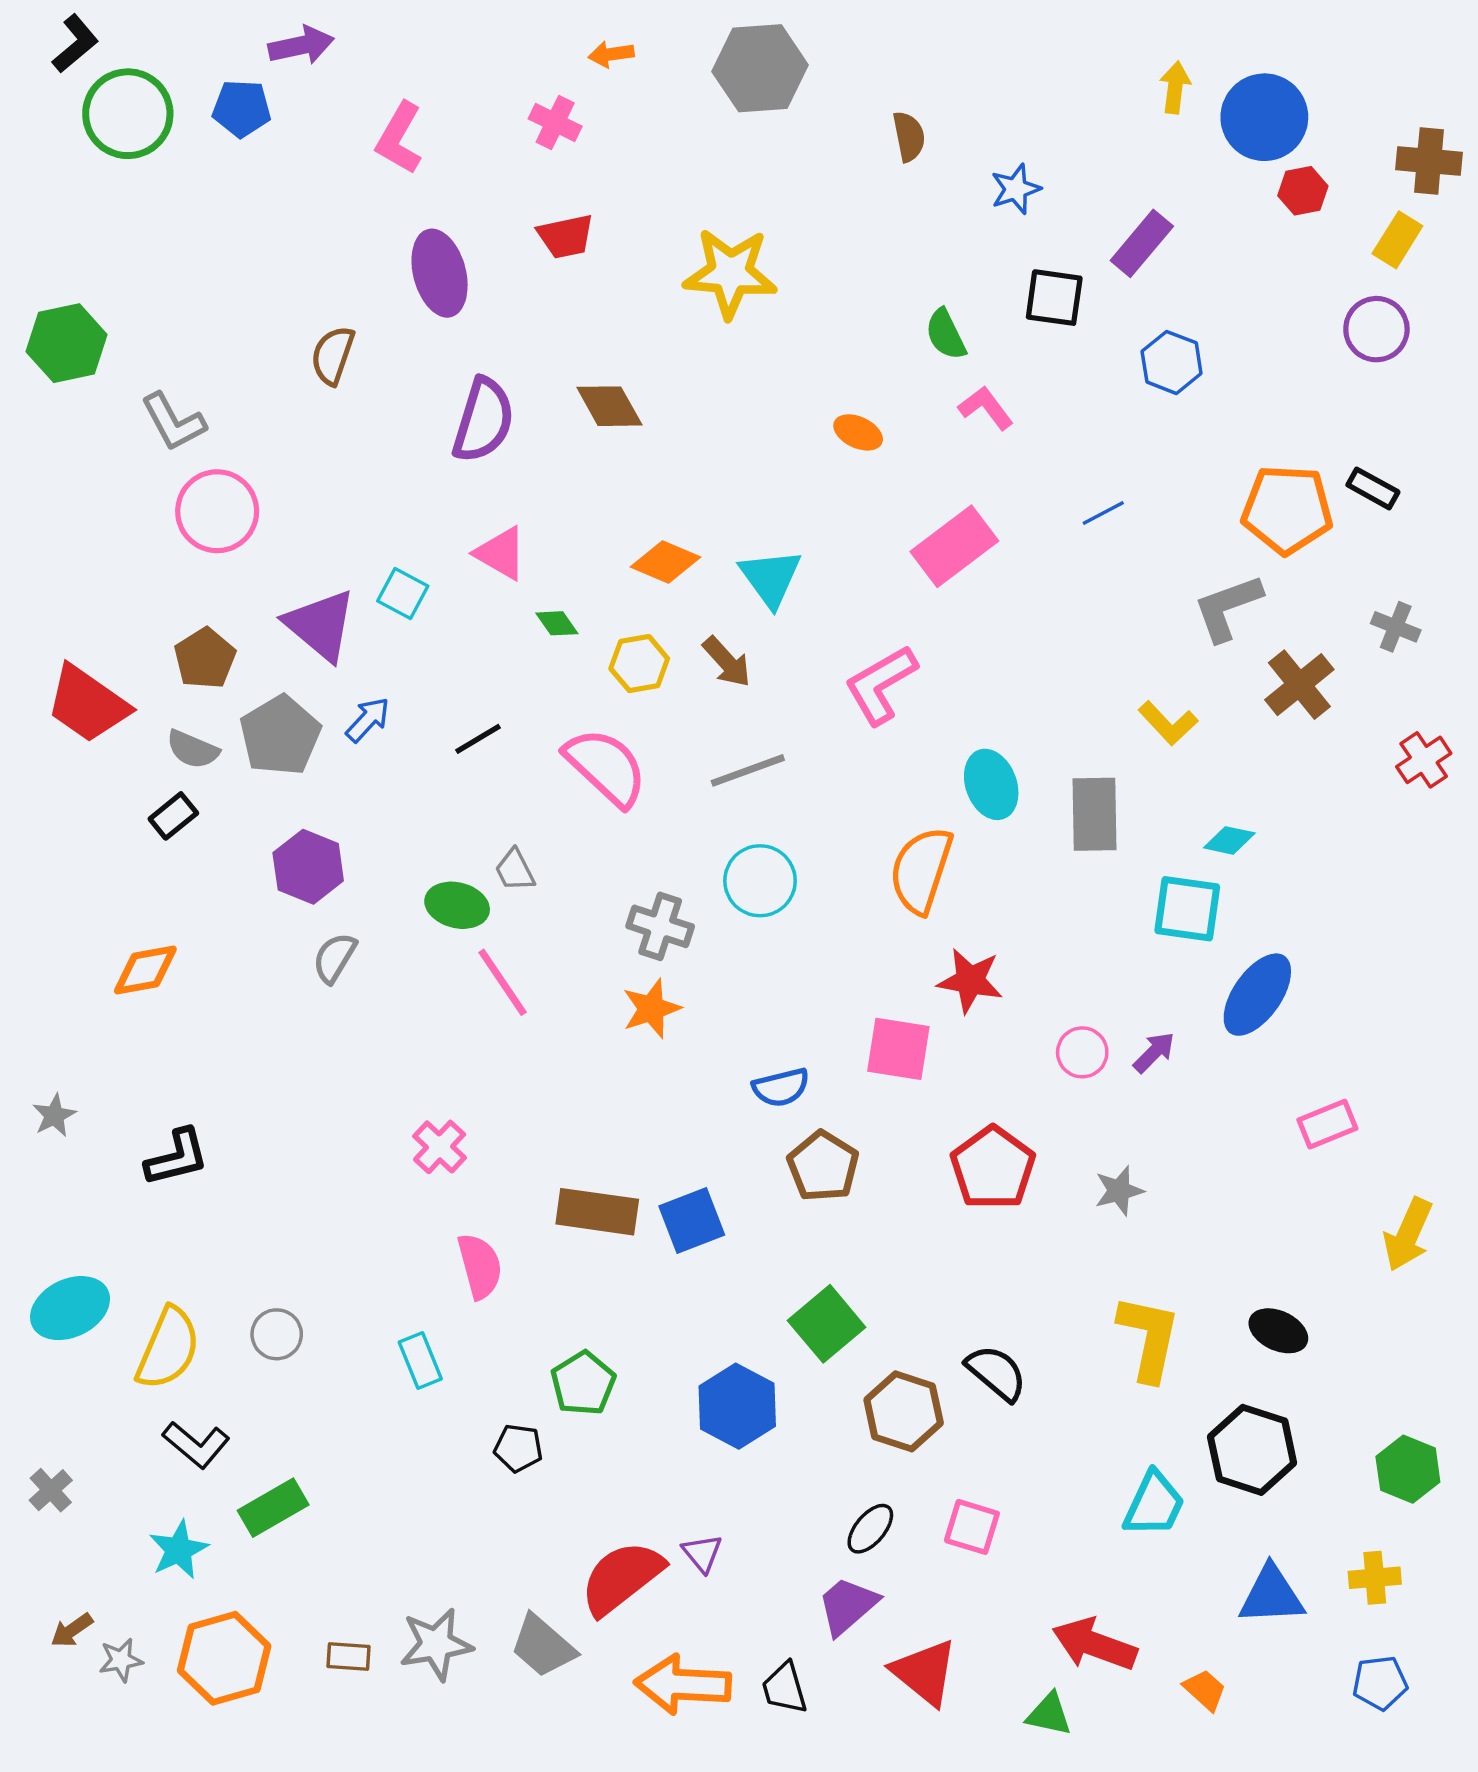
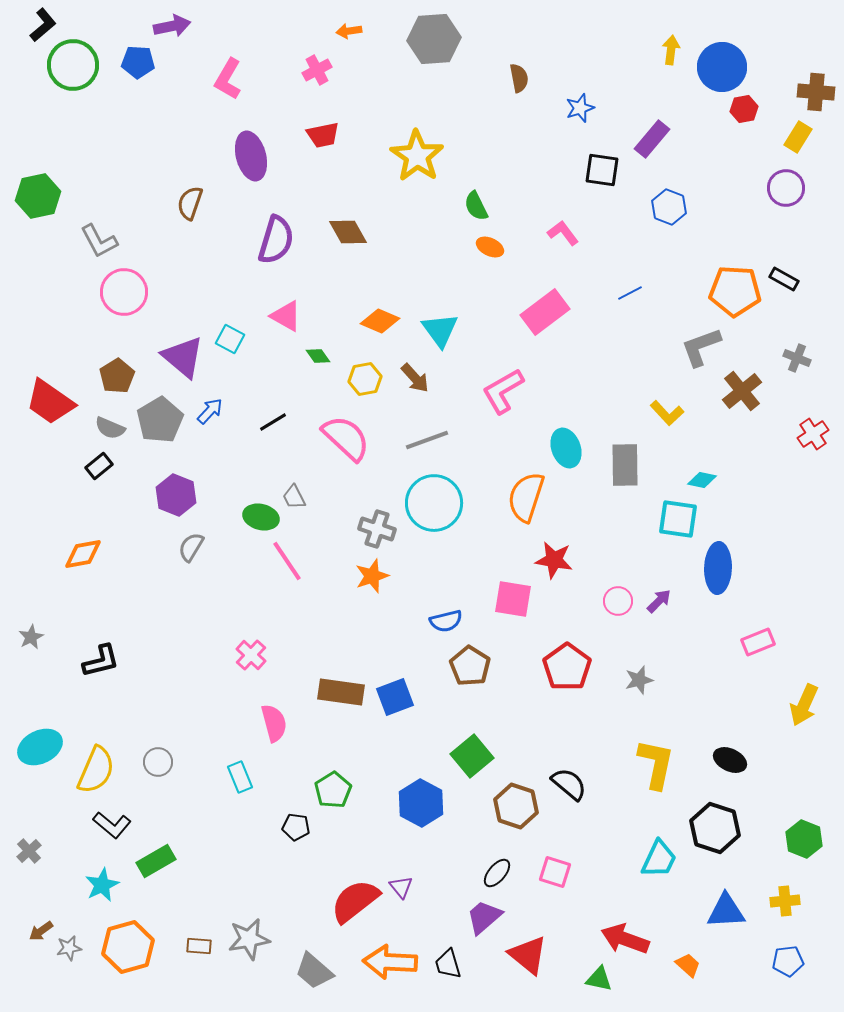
pink cross: (555, 122) -> (317, 70), turned 36
yellow star: (730, 273) -> (417, 156), turned 30
green semicircle: (946, 334) -> (476, 206), moved
cyan circle: (760, 881) -> (434, 503), size x1.4
blue ellipse: (1257, 995) -> (718, 568), turned -33
gray trapezoid: (543, 1646) -> (314, 971), moved

